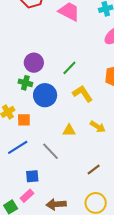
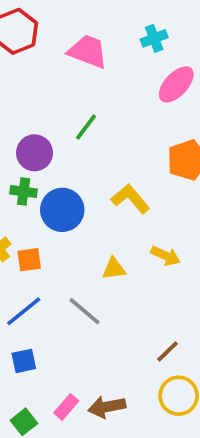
green line: (69, 68) -> (86, 127), moved
brown line: (94, 169) -> (167, 352), moved
blue square: (32, 176) -> (24, 361), moved
pink rectangle: (27, 196) -> (66, 407), moved

